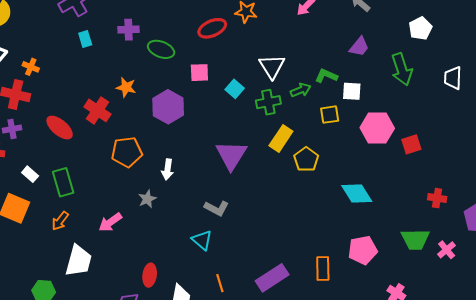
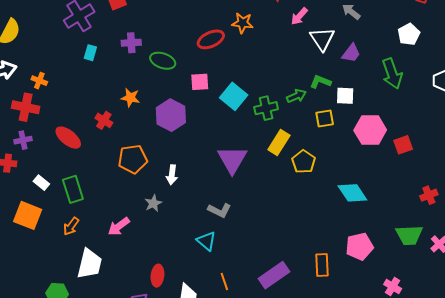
cyan rectangle: (85, 39) -> (90, 53), turned 35
white triangle: (272, 67) -> (322, 39), moved
cyan square: (235, 89) -> (234, 96), size x1.5
red cross: (98, 110) -> (104, 120), size x0.7
red cross: (437, 198) -> (429, 195), turned -30

